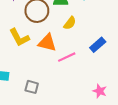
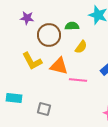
pink line: (67, 57) -> (78, 80), turned 30

